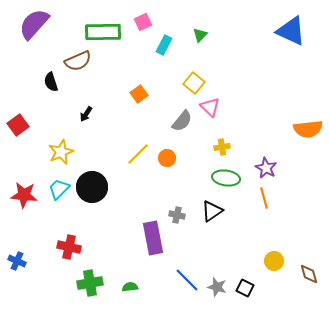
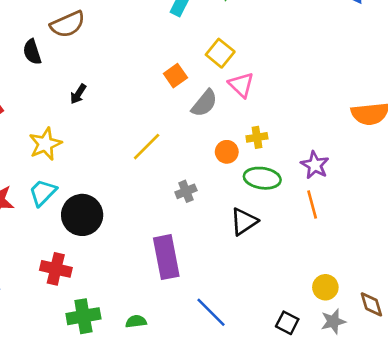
orange square: (139, 94) -> (175, 76), moved
orange circle: (167, 158) -> (227, 152), moved
black circle: (92, 187) -> (82, 215), moved
gray cross: (177, 215) -> (186, 191), moved, turned -35
gray star: (217, 287) -> (333, 321), moved, turned -30

